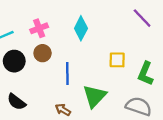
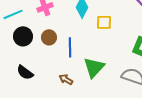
brown circle: (43, 53) -> (49, 37), moved
yellow square: (117, 60) -> (104, 22), moved

